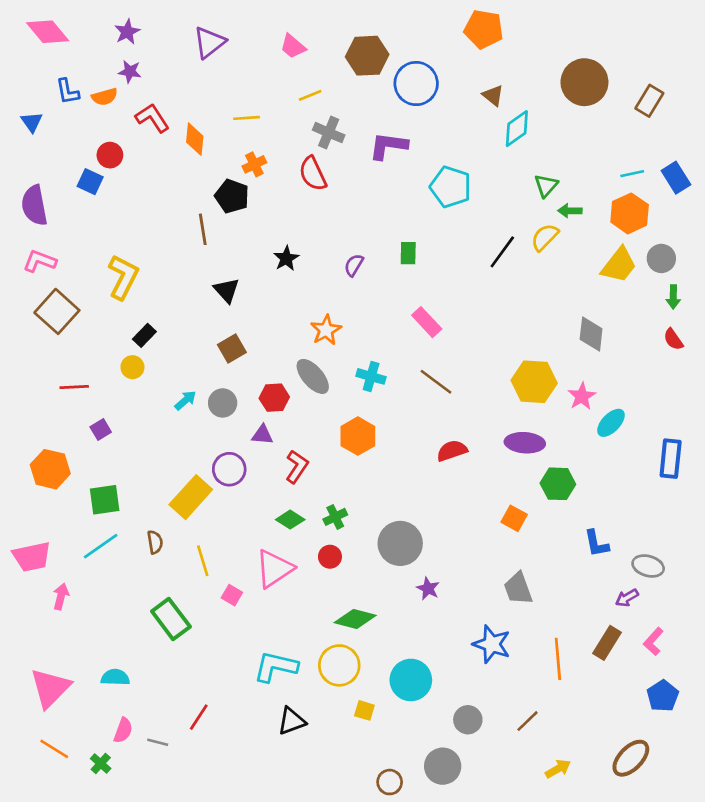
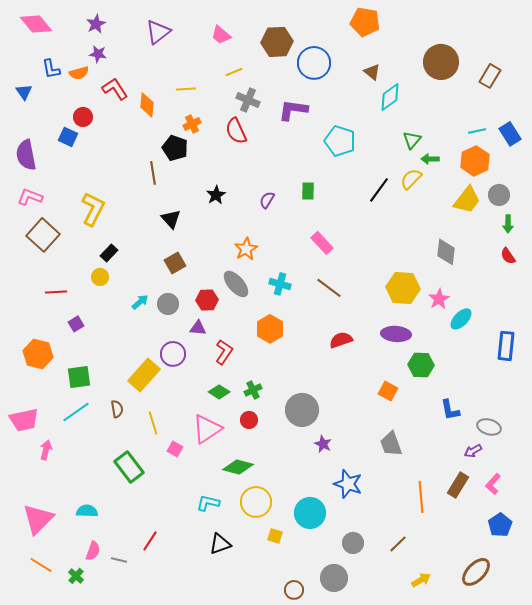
green diamond: (355, 619) -> (238, 467), moved
blue star: (492, 644) -> (348, 484), moved
cyan L-shape: (276, 667) -> (208, 503), size x0.7

